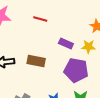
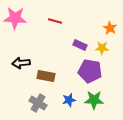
brown rectangle: (36, 61) -> (46, 76), moved

